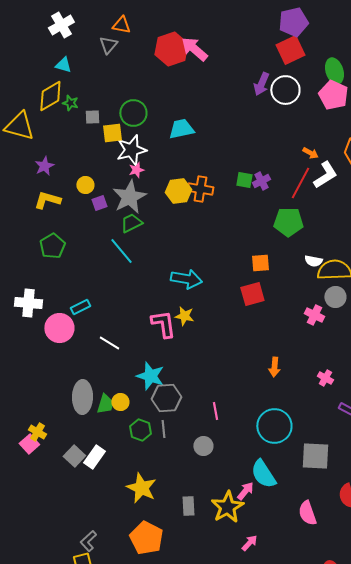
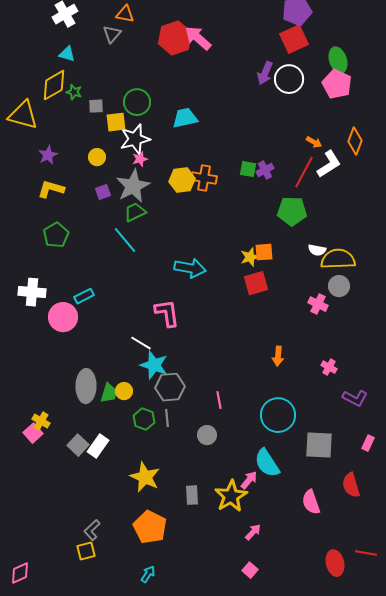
yellow circle: (85, 185) -> (97, 157), moved
yellow star: (184, 316) -> (250, 257), moved, turned -30
white line: (109, 343) -> (141, 343), moved

